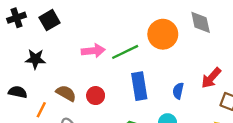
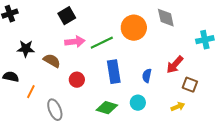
black square: (50, 20) -> (67, 16), moved
brown semicircle: (66, 93) -> (52, 61), moved

